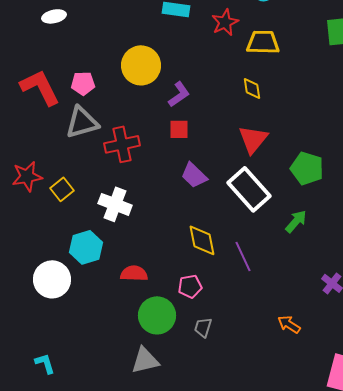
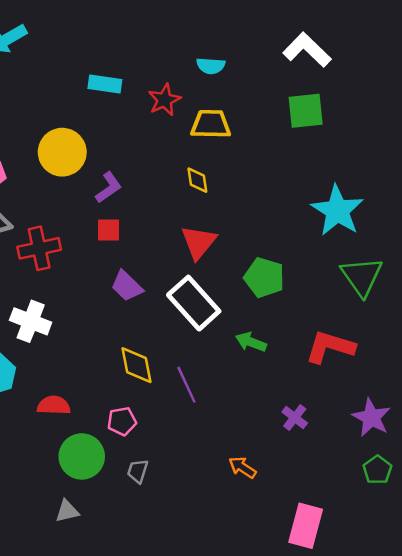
green arrow: (296, 221) -> (251, 342), turned -110
gray triangle: (145, 360) -> (67, 511), size x0.7

